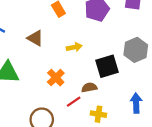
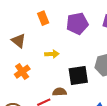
orange cross: (56, 78) -> (22, 72), moved

